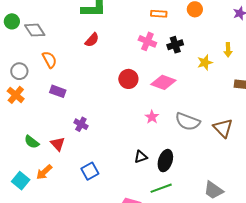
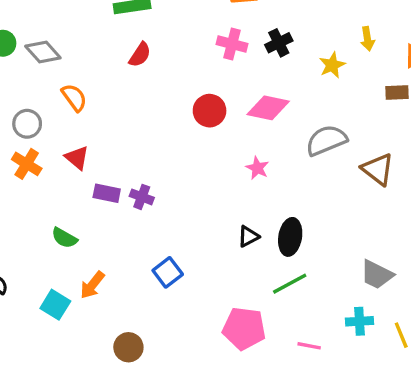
purple rectangle: (58, 91) -> (107, 193), moved
gray semicircle: (188, 122) -> (326, 140), moved, turned 145
red triangle: (58, 144) -> (77, 158), moved

